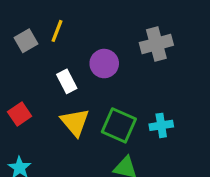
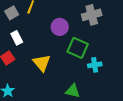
white rectangle: (67, 81) -> (17, 38), moved
green square: (119, 125) -> (78, 48), moved

